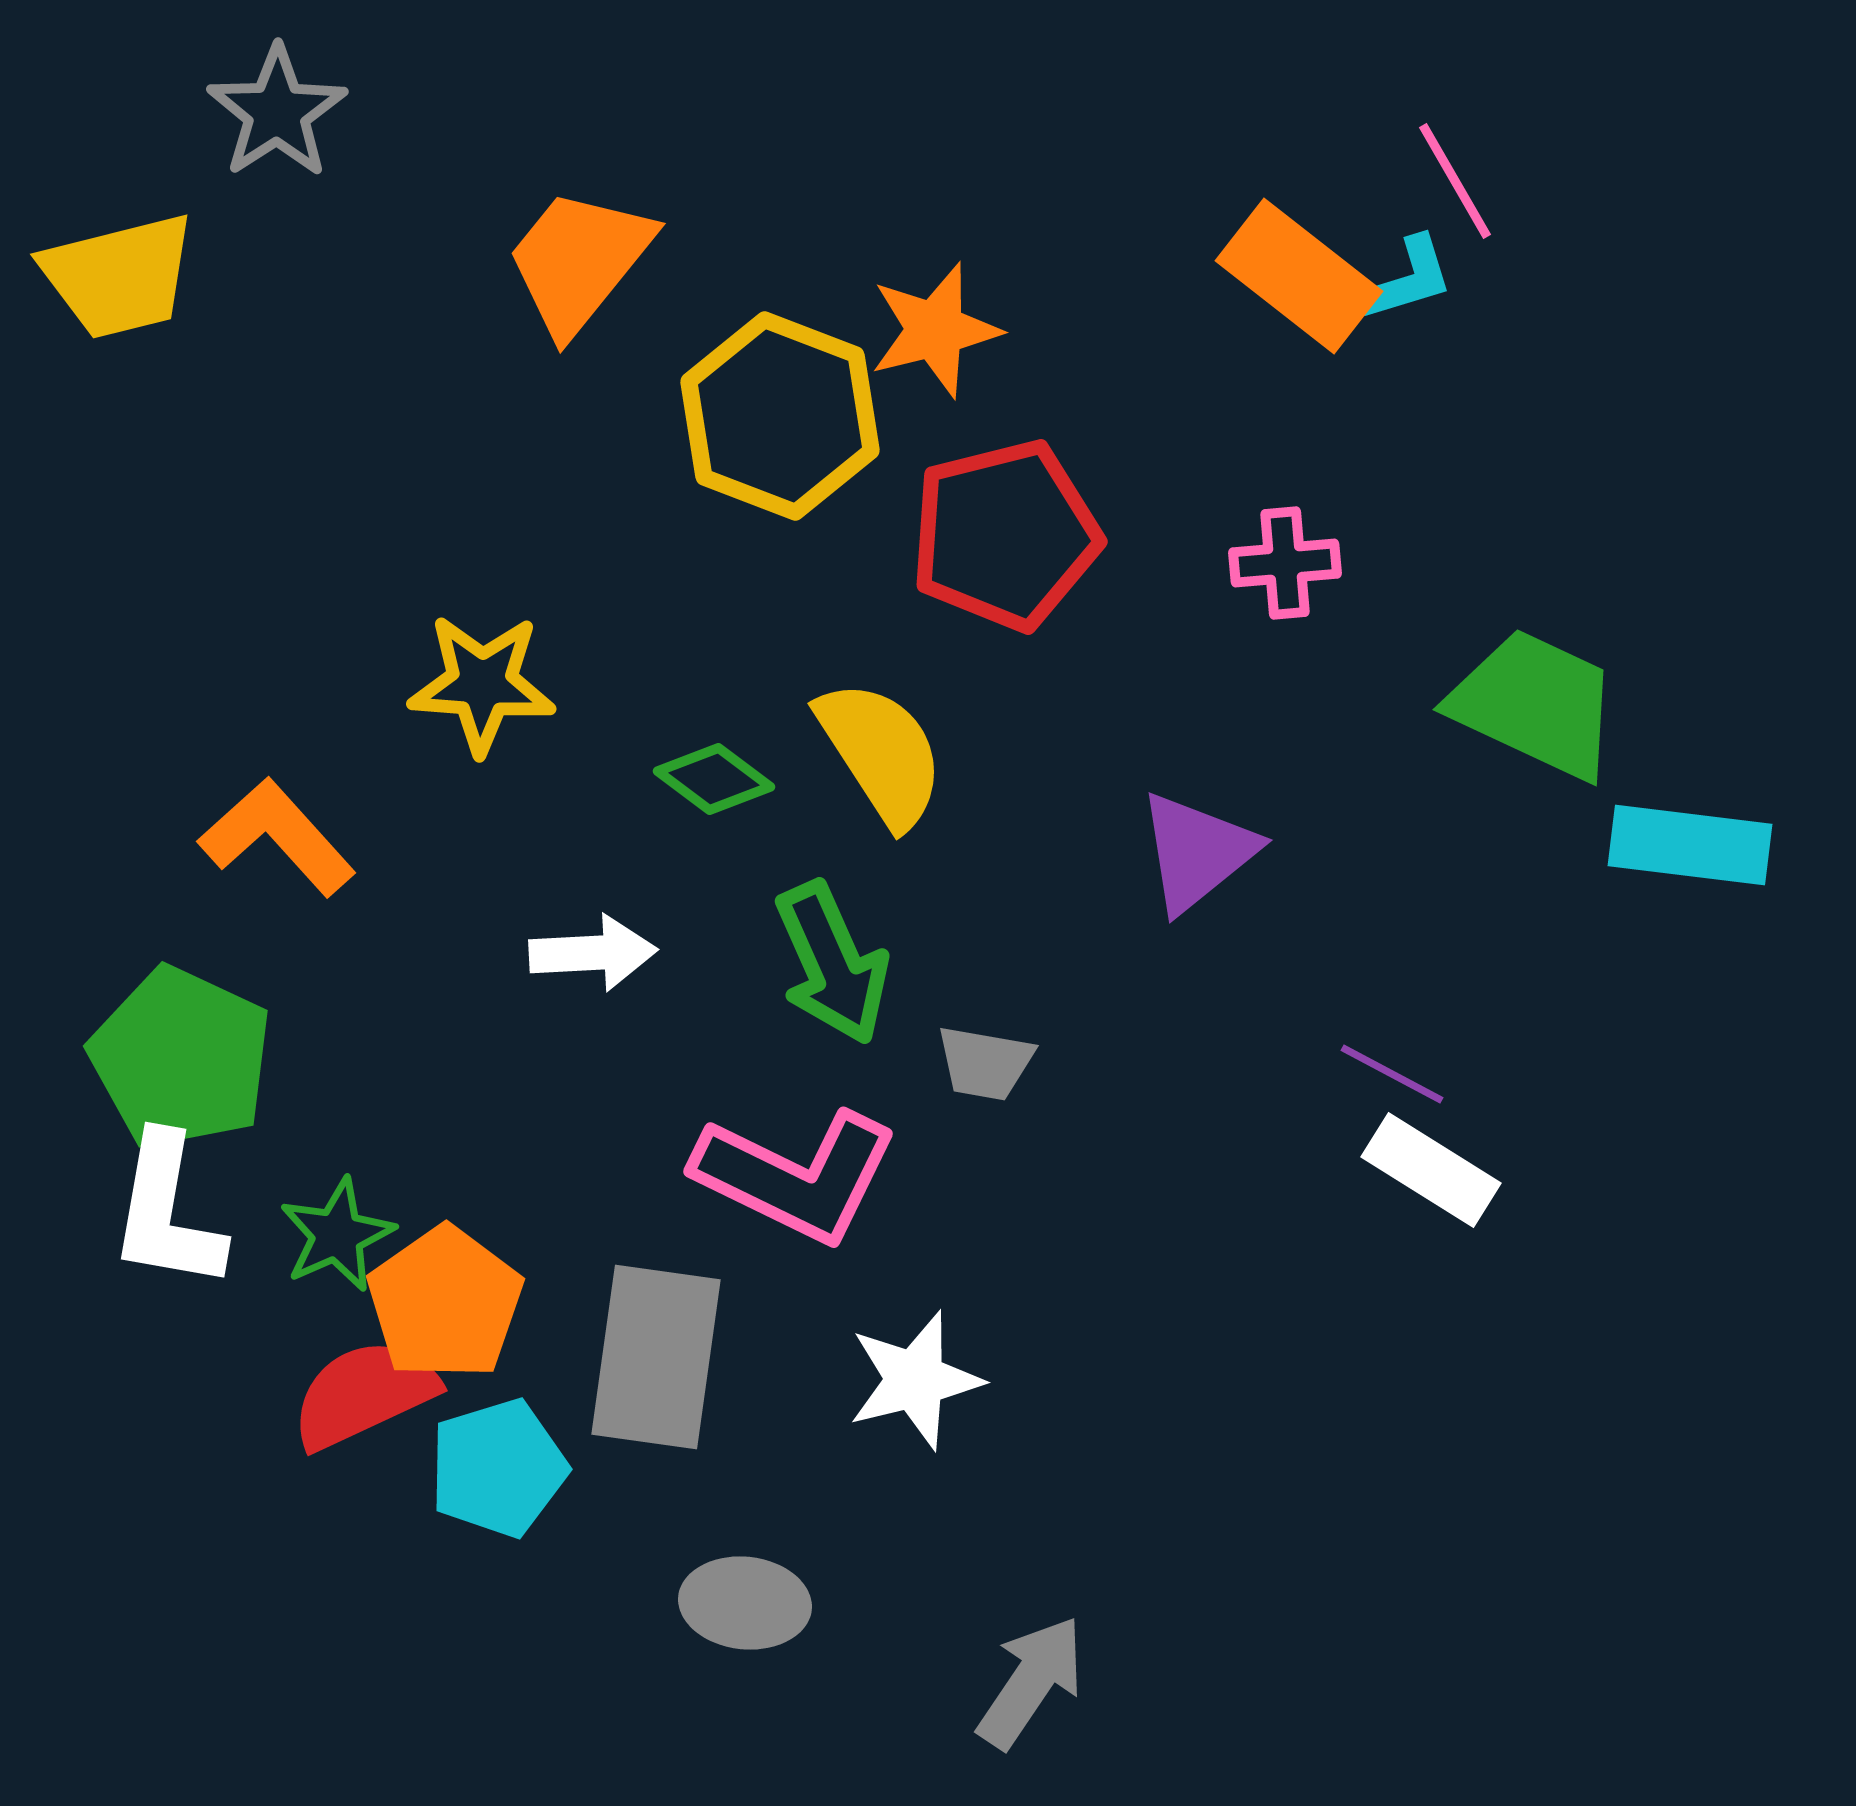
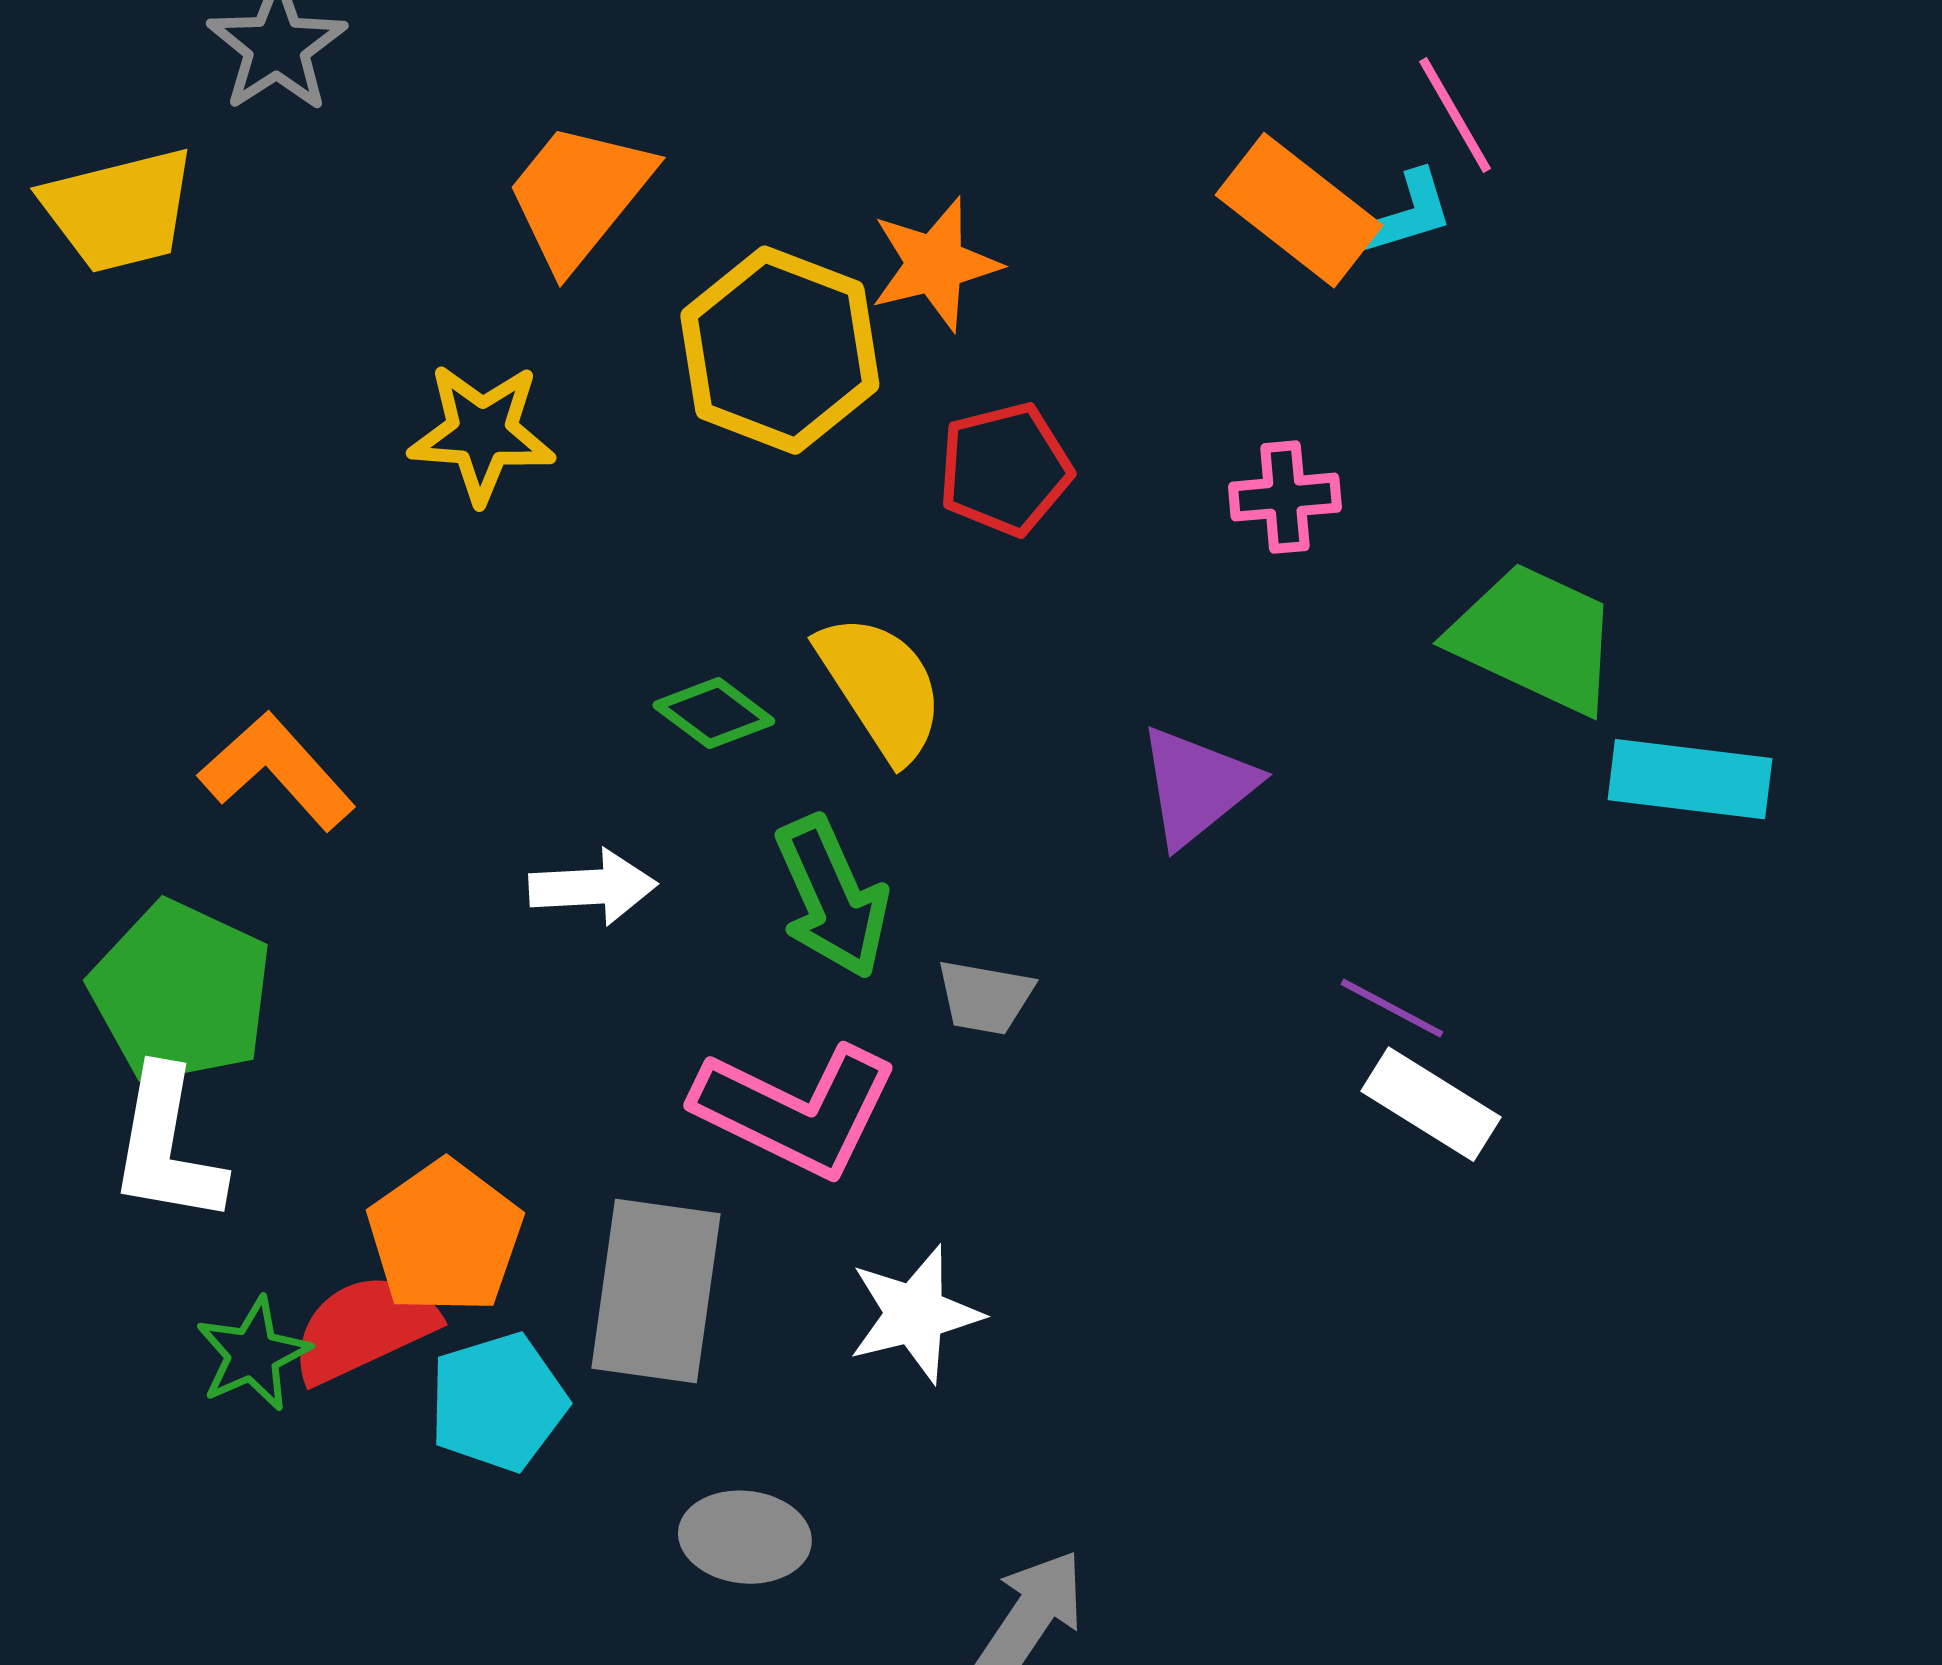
red pentagon: (1005, 535) -> (1005, 469), size x0.7
yellow star: (482, 684) -> (482, 433), moved
green star: (337, 1235) -> (253, 1354), moved

